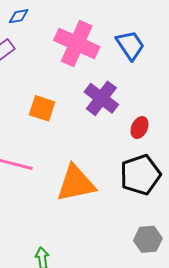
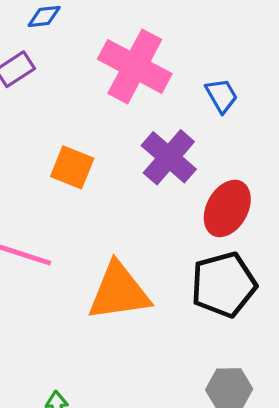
blue trapezoid: (130, 45) -> (222, 96), moved, size x0.7
red ellipse: (140, 128) -> (227, 208), size x1.6

